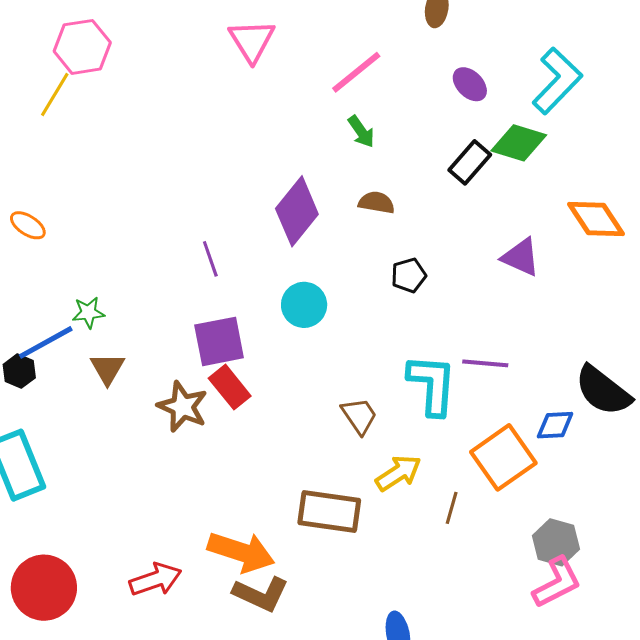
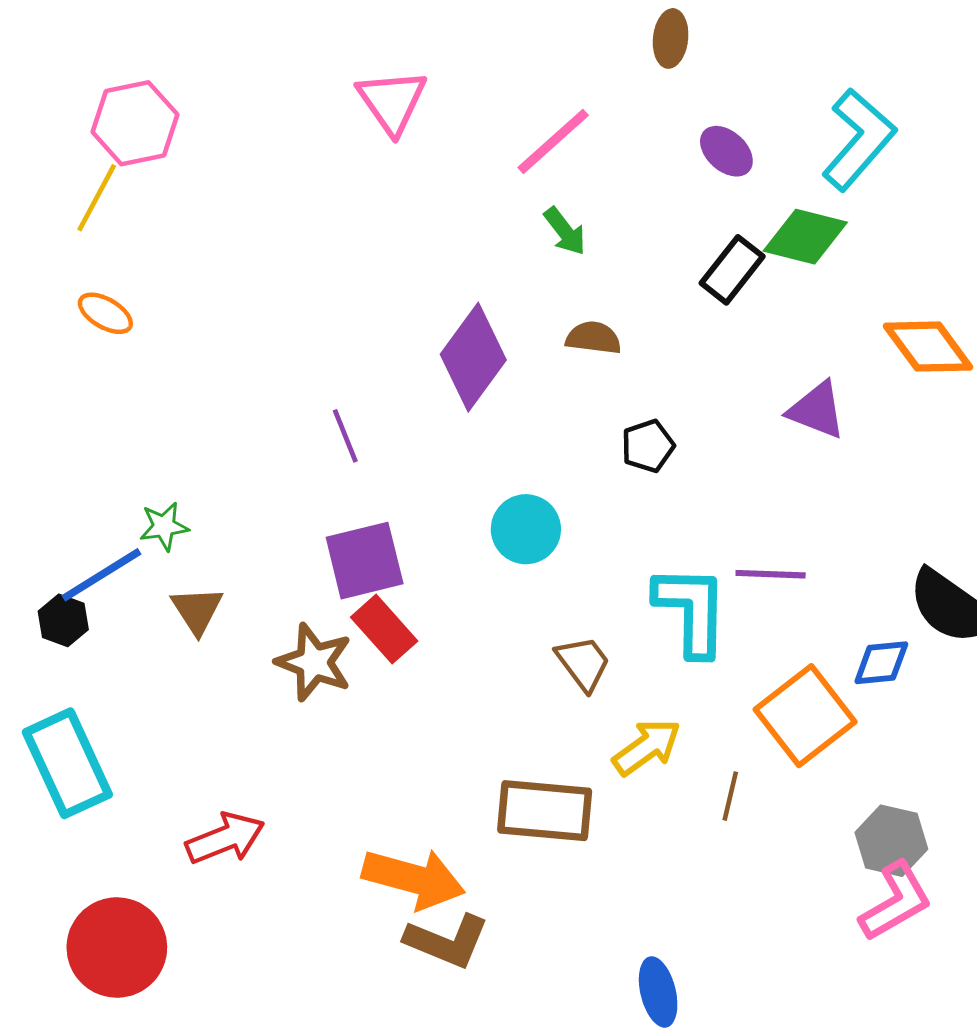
orange ellipse: (28, 225) -> (105, 313), moved
cyan circle: (304, 305) -> (526, 529), moved
red arrow: (155, 579) -> (225, 838), moved

